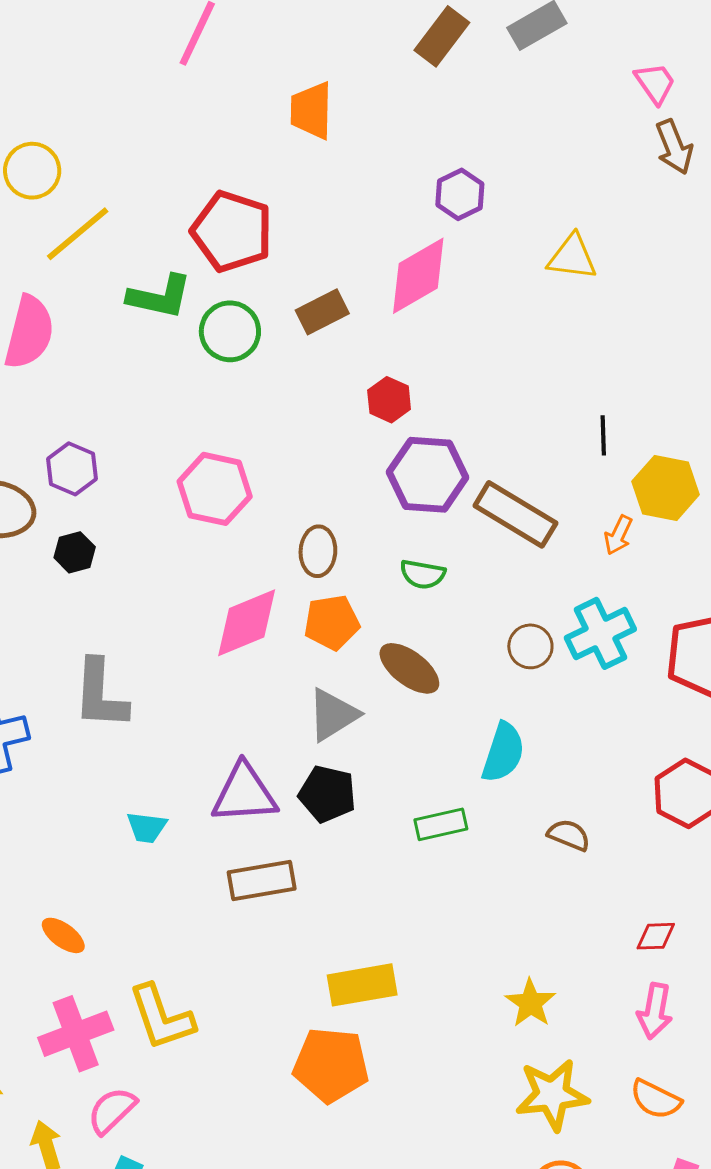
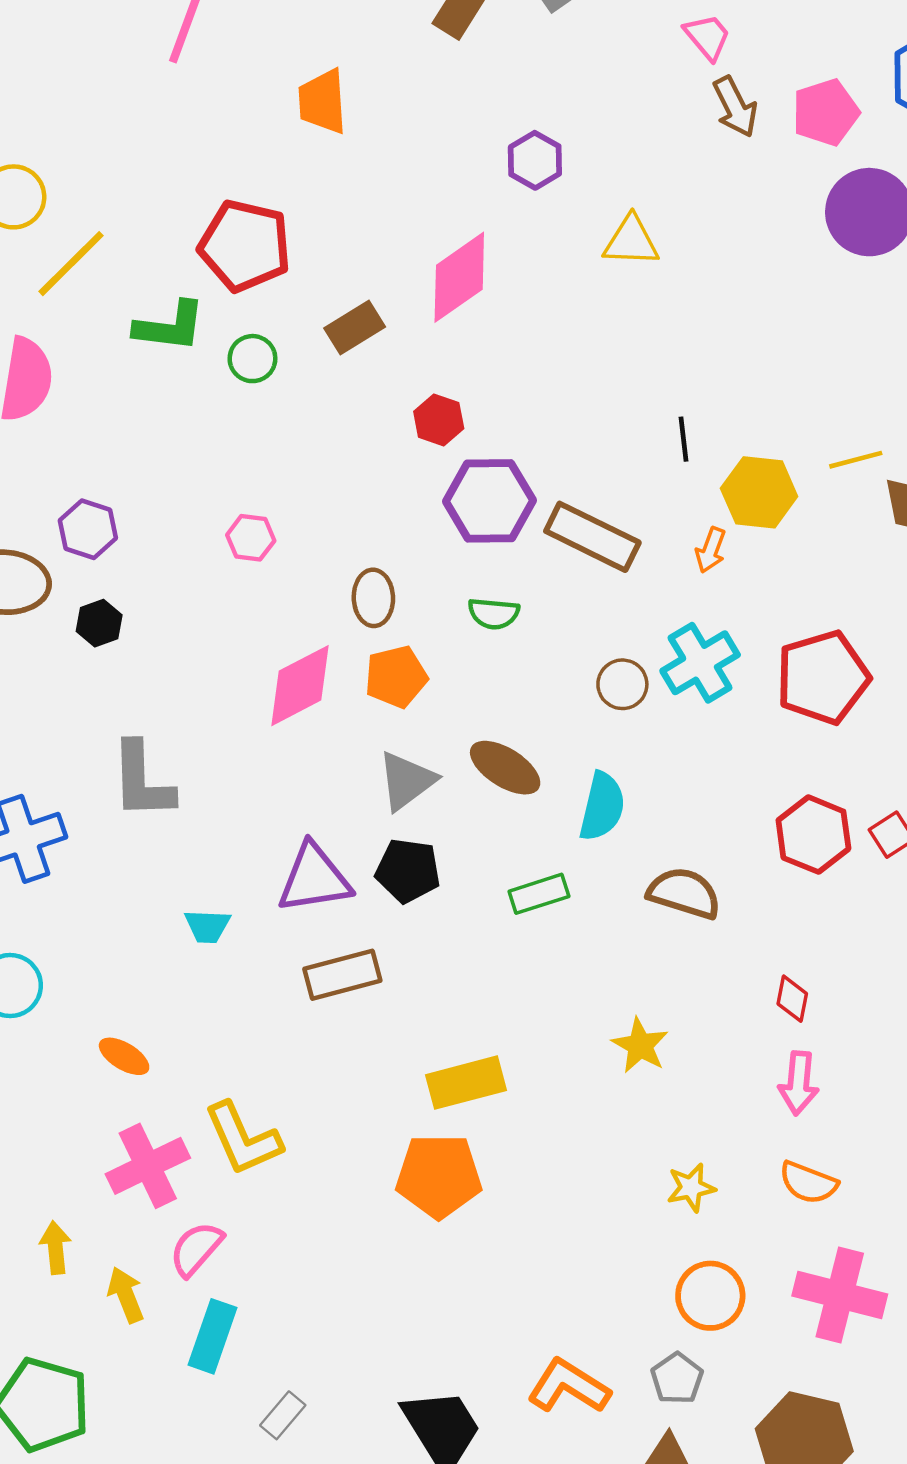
purple hexagon: (460, 194) -> (535, 160), moved
green circle: (230, 331) -> (252, 359), size x0.7
pink hexagon: (215, 489) -> (251, 538), size x0.6
brown ellipse: (409, 668) -> (505, 768), moved
brown semicircle: (569, 835) -> (684, 893), size x1.5
red diamond: (656, 936) -> (792, 999), turned -72
yellow star: (530, 1003) -> (640, 1045), moved
yellow star: (552, 1095) -> (691, 1188), size x0.6

